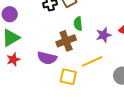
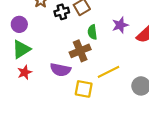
purple star: (104, 35) -> (120, 25), moved

